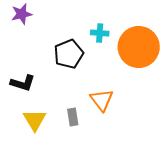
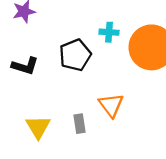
black L-shape: (23, 83) -> (25, 66), moved

